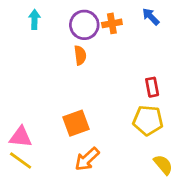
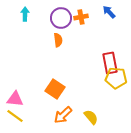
red rectangle: (152, 87) -> (110, 63), size x1.5
yellow pentagon: (148, 120) -> (116, 78), moved
orange square: (76, 123) -> (55, 89), turned -36
yellow semicircle: (163, 165) -> (91, 117), moved

